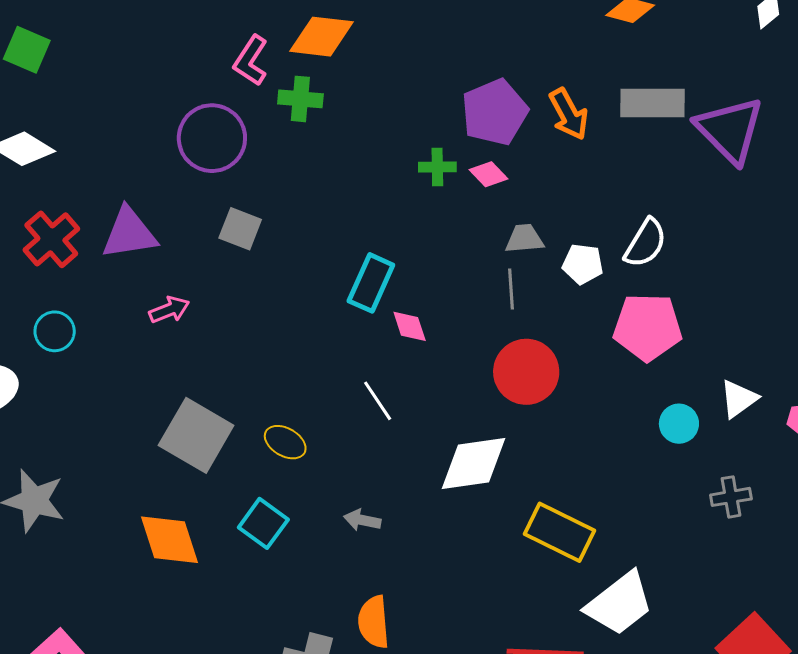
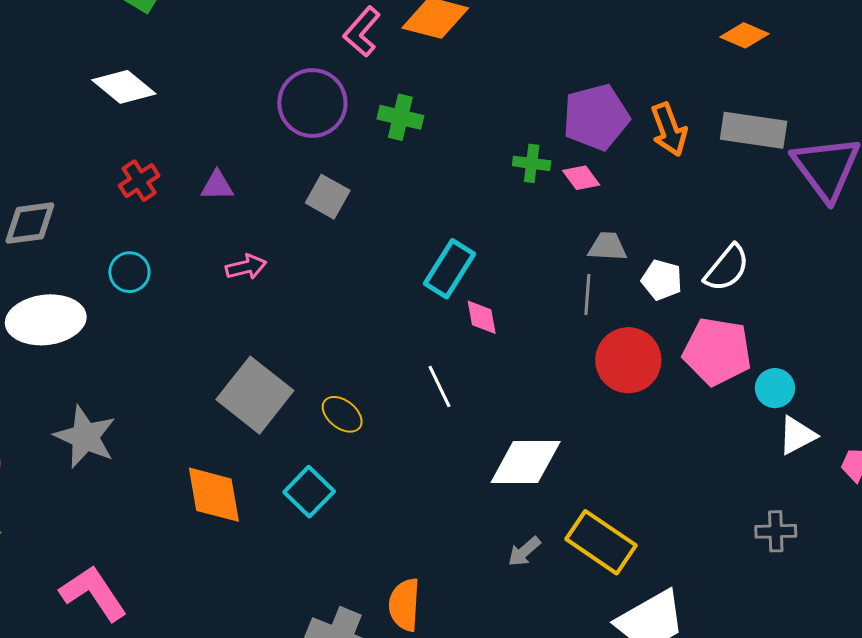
green cross: (300, 99) -> (400, 117), moved
purple triangle: (129, 233) -> (217, 186), size x0.6
red cross: (51, 239) -> (139, 181), size x0.7
red circle: (526, 372) -> (628, 360), moved
cyan circle: (679, 424) -> (775, 388), moved
gray arrow: (362, 520) -> (524, 552), moved, turned -60

